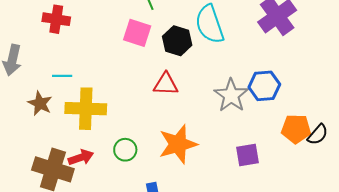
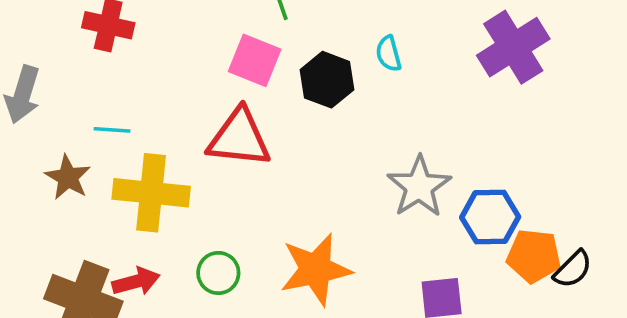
cyan semicircle: (210, 24) -> (389, 54), size x0.5
red triangle: (166, 84) -> (239, 138), moved, size x1.4
blue hexagon: (264, 86) -> (490, 217), moved

